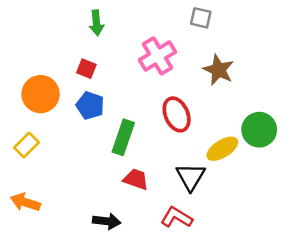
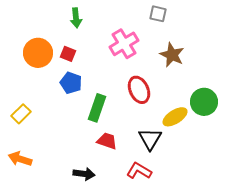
orange circle: (41, 94) -> (38, 53), moved

